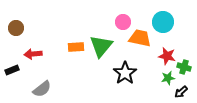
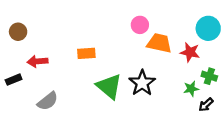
cyan circle: (163, 22) -> (208, 28), moved
green triangle: (101, 46) -> (109, 86), moved, turned -30
red star: (167, 56) -> (190, 52), moved

